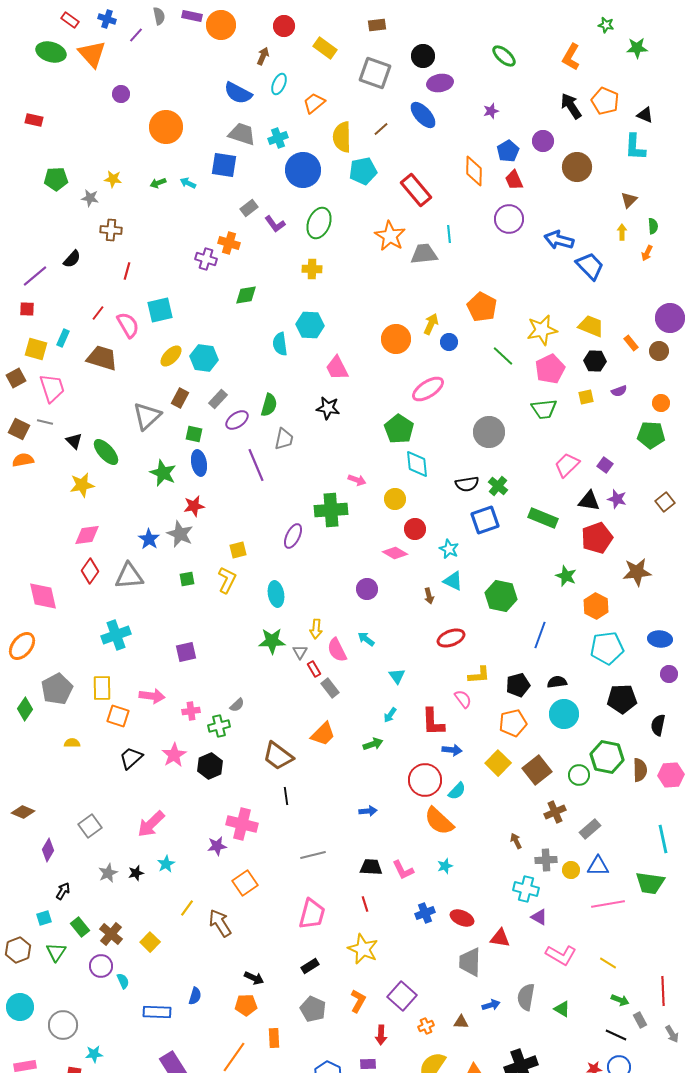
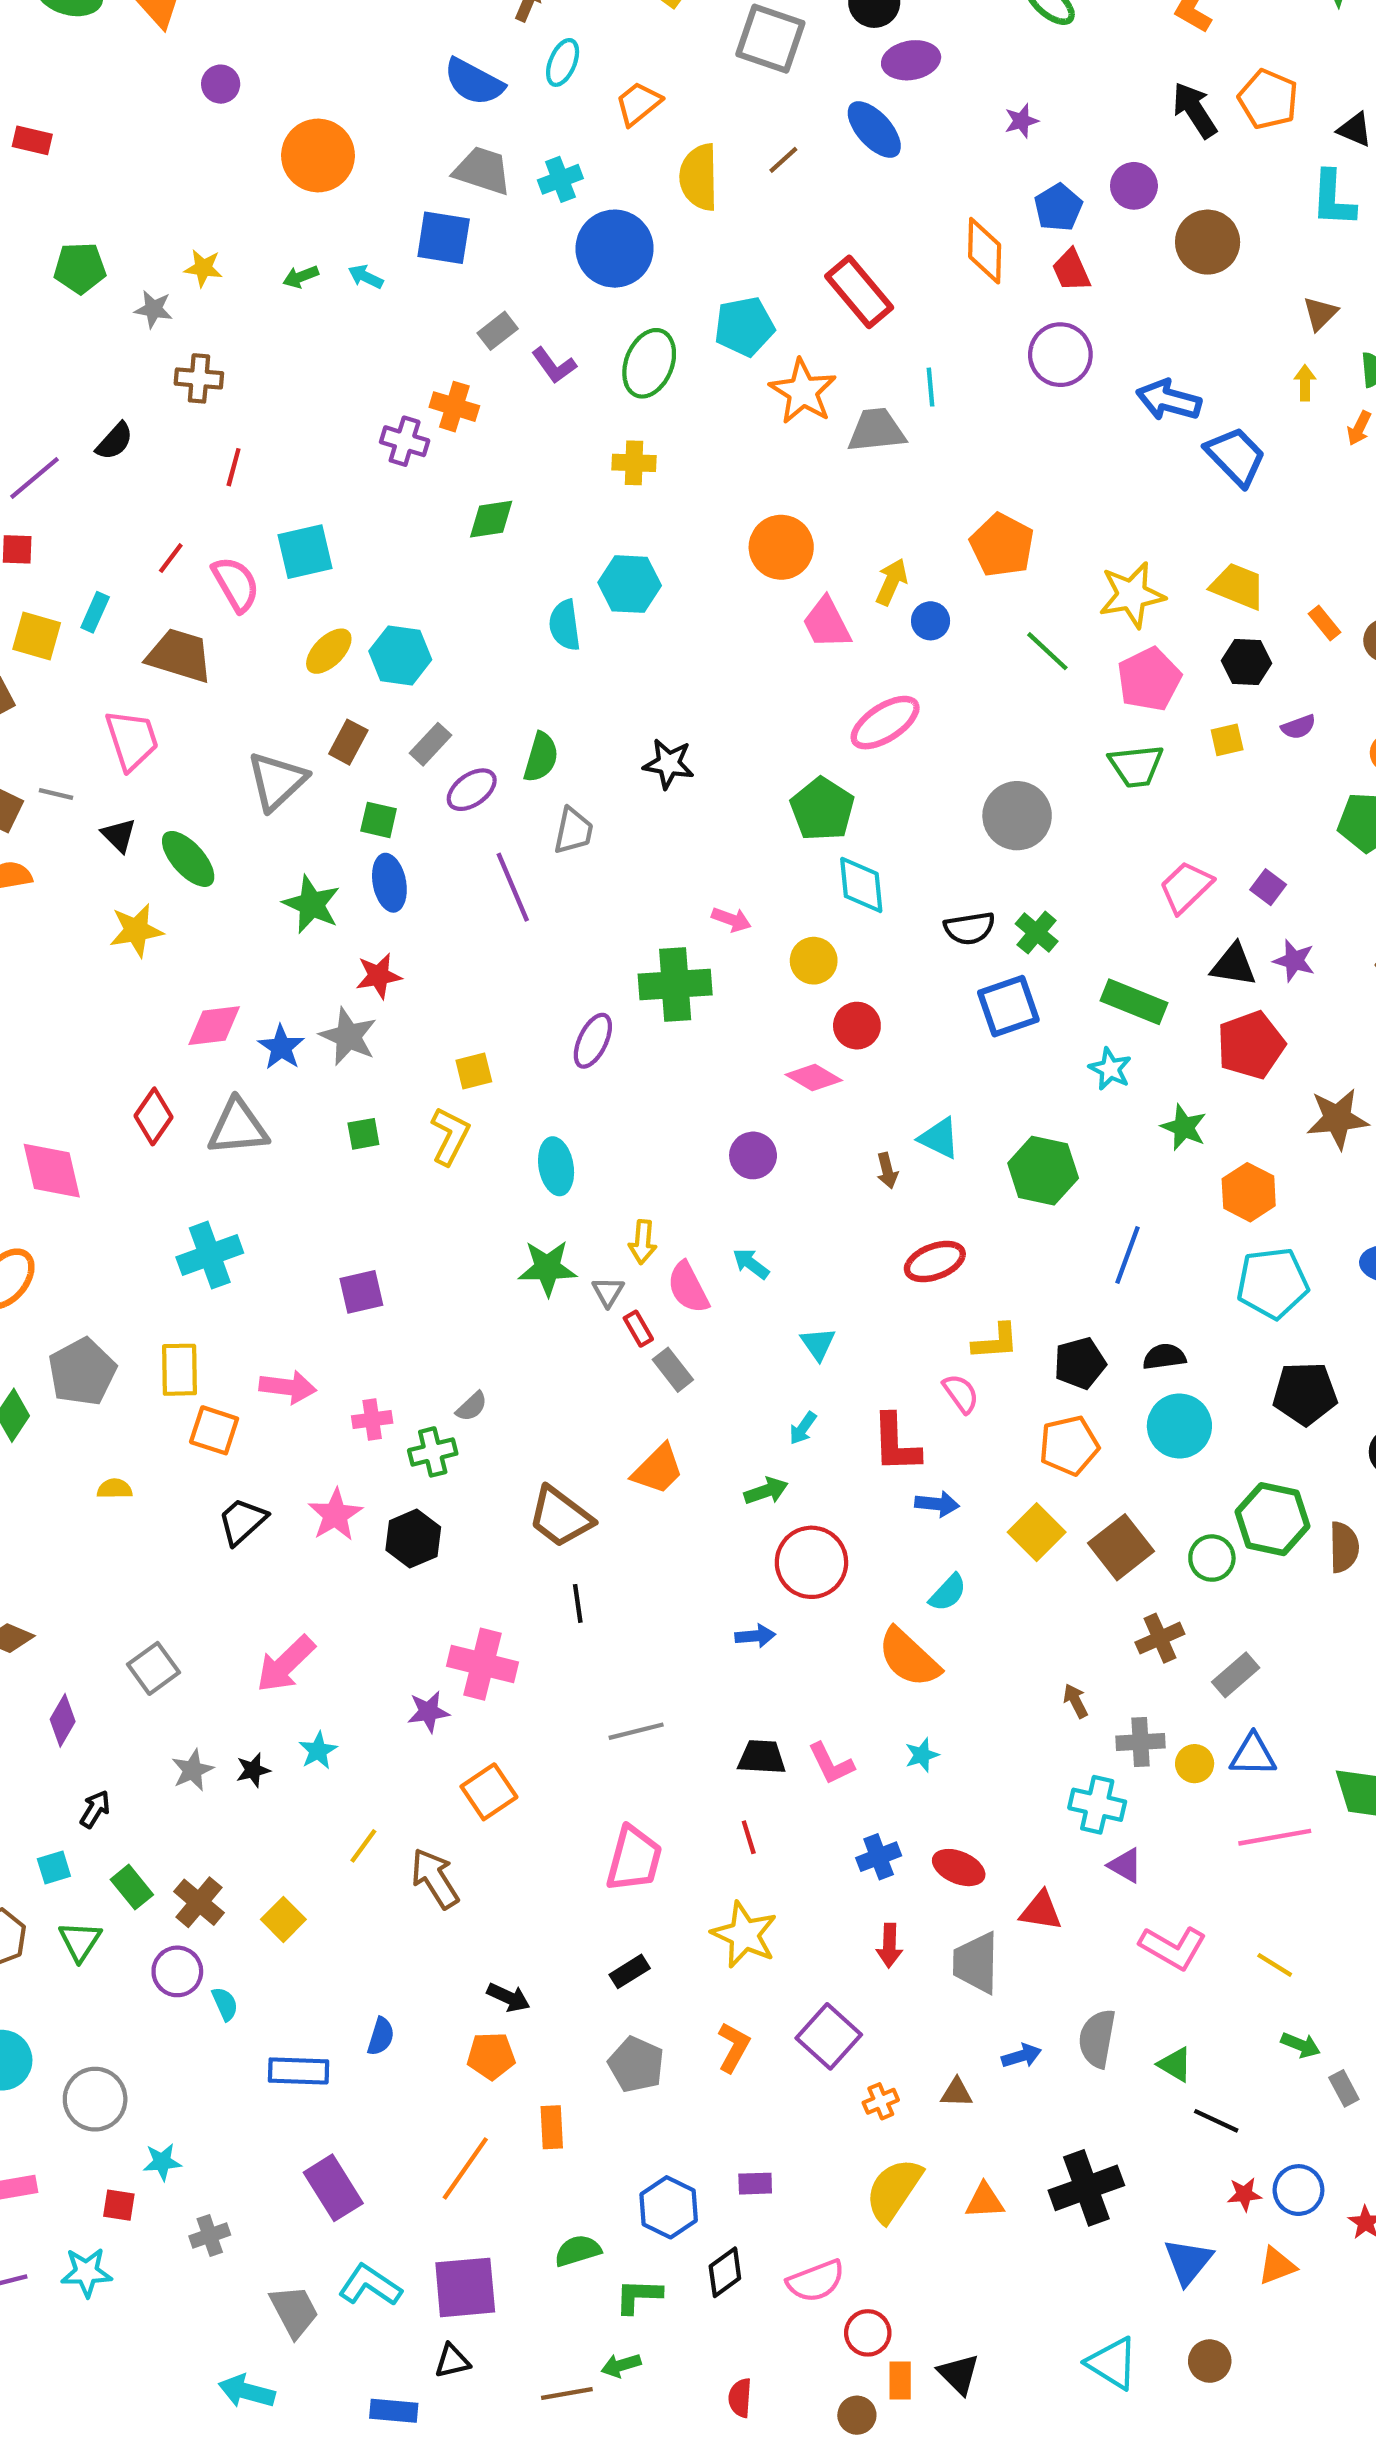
cyan pentagon: (363, 171) -> (744, 326), moved
orange circle: (396, 339) -> (781, 547), moved
pink trapezoid: (337, 368) -> (827, 623), moved
pink trapezoid: (52, 388) -> (132, 740), moved
pink diamond: (87, 535) -> (214, 1026), moved
cyan star: (449, 549) -> (1110, 1069), moved
red circle: (425, 780) -> (811, 1562), moved
red arrow: (381, 1035) -> (889, 1945), moved
black line: (616, 1035) -> (1216, 2121), moved

